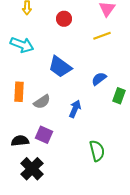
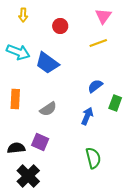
blue trapezoid: (60, 67) -> (47, 63), moved
gray semicircle: (42, 102) -> (48, 109), moved
blue arrow: (75, 109) -> (87, 116), moved

